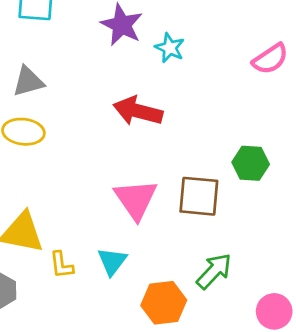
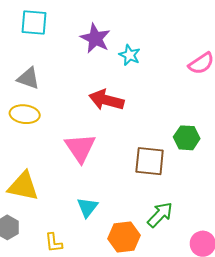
gray triangle: (28, 81) -> (28, 78), turned 35
pink triangle: (136, 199) -> (80, 148), moved
yellow L-shape: (62, 265) -> (54, 243), moved

